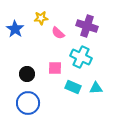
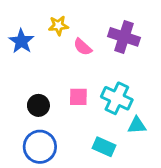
cyan cross: (81, 57) -> (117, 98), moved
cyan rectangle: (73, 87) -> (104, 147), moved

